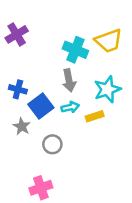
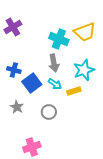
cyan arrow: (70, 107) -> (55, 84), turned 48
gray star: (22, 126) -> (17, 107), moved
gray circle: (52, 144) -> (49, 112), moved

